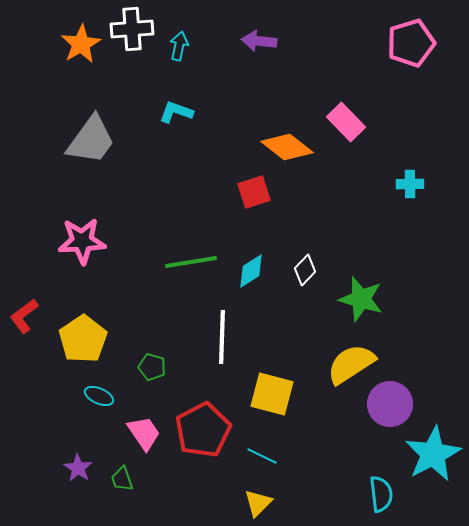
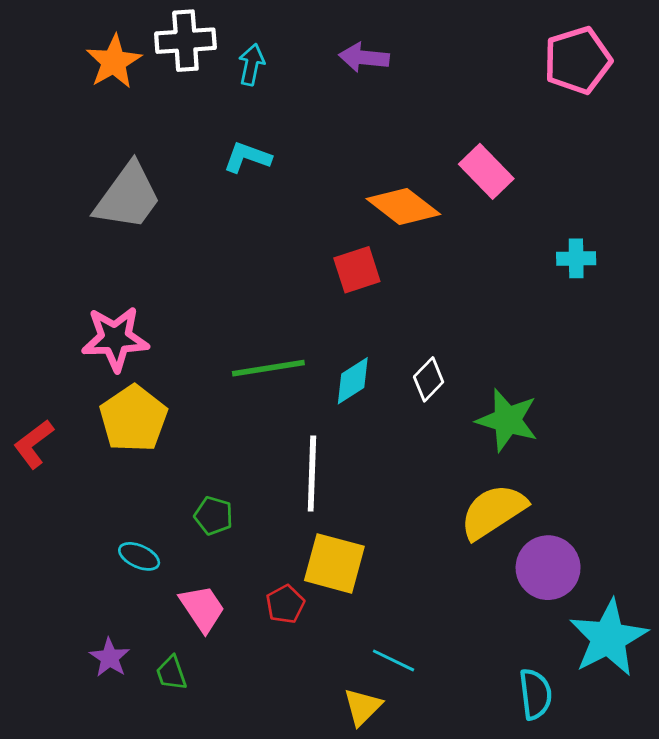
yellow pentagon: (83, 339) -> (133, 419), moved
yellow square: (272, 394) -> (334, 563), moved
red pentagon: (203, 430) -> (285, 604), size x0.5
cyan line: (262, 456) -> (393, 660), moved

